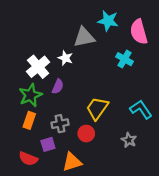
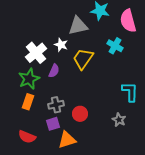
yellow trapezoid: (97, 108) -> (83, 59), moved
cyan L-shape: (141, 109) -> (130, 92), turned 35
purple square: (48, 144) -> (53, 124), moved

